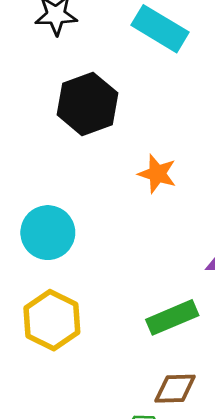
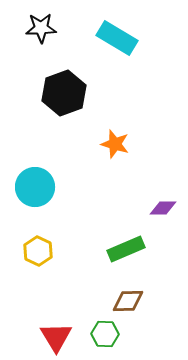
yellow hexagon: (52, 320) -> (38, 251), size x0.7

